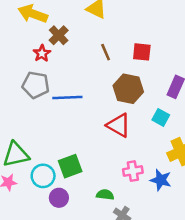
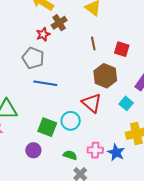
blue line: (67, 97) -> (45, 83), moved
green square: (70, 166) -> (47, 127), turned 30
pink cross: (133, 171) -> (95, 150), moved
cyan circle: (43, 176) -> (71, 121), moved

